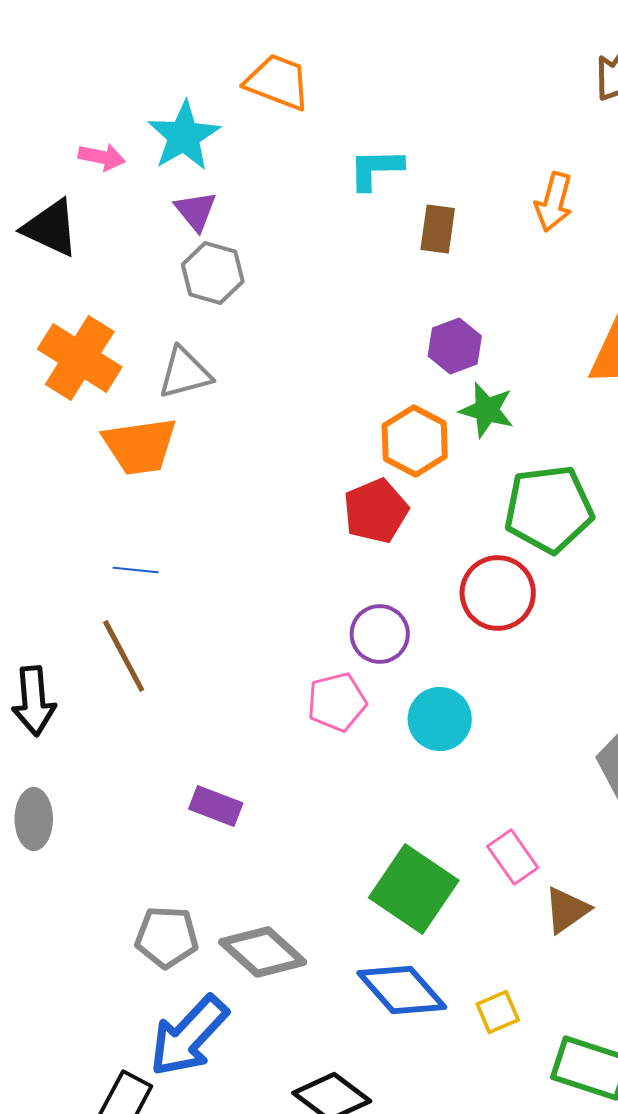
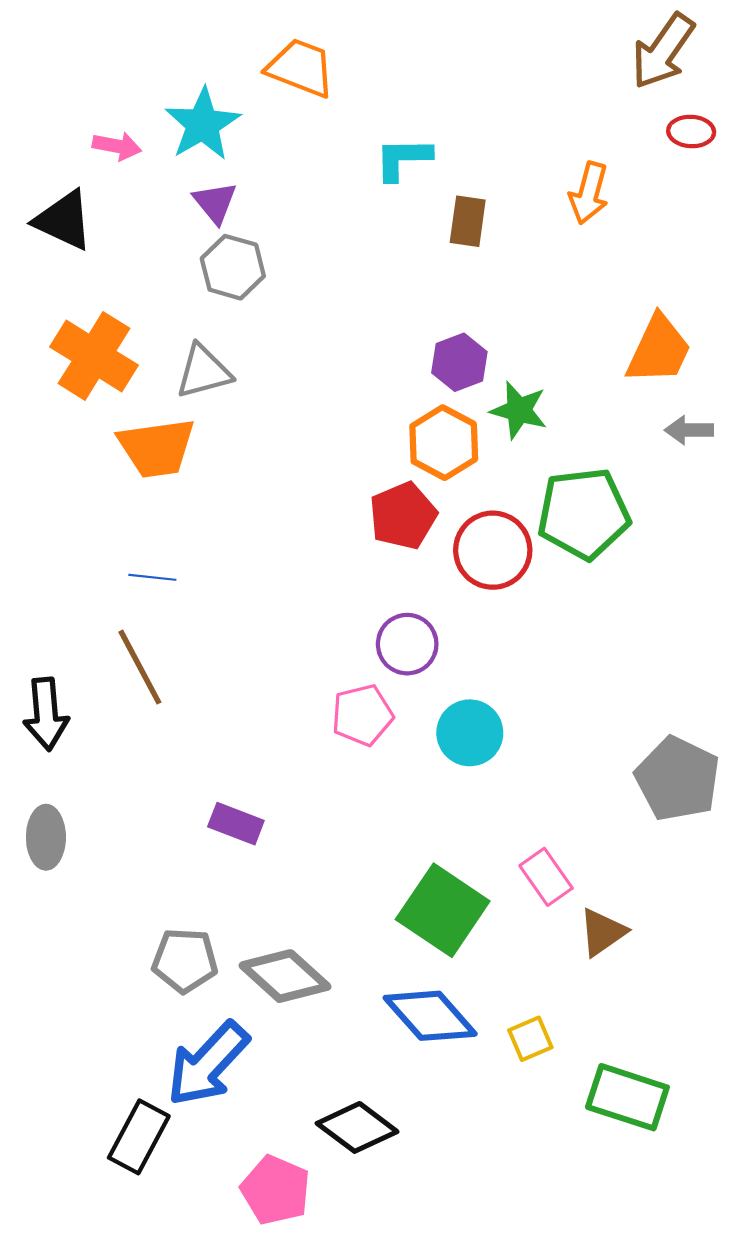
purple hexagon: (455, 346) -> (459, 362), moved
red circle: (498, 593) -> (493, 550), moved

